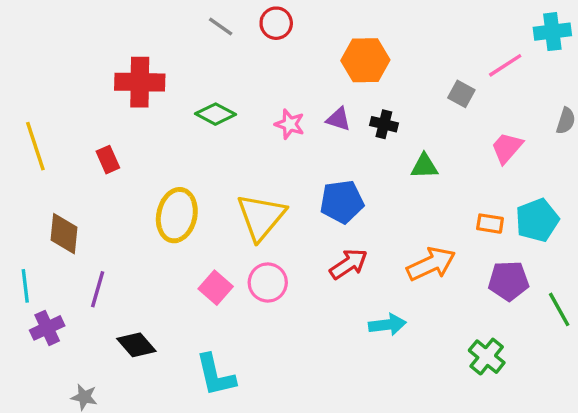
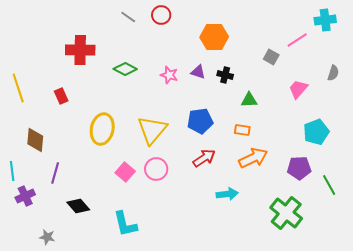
orange rectangle: (490, 224) -> (242, 130), moved
green cross: (487, 357) -> (286, 213), size x1.5

